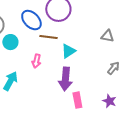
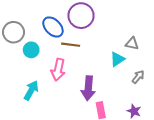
cyan triangle: (68, 51) -> (117, 59), moved
pink arrow: (36, 61) -> (58, 70), size x1.5

